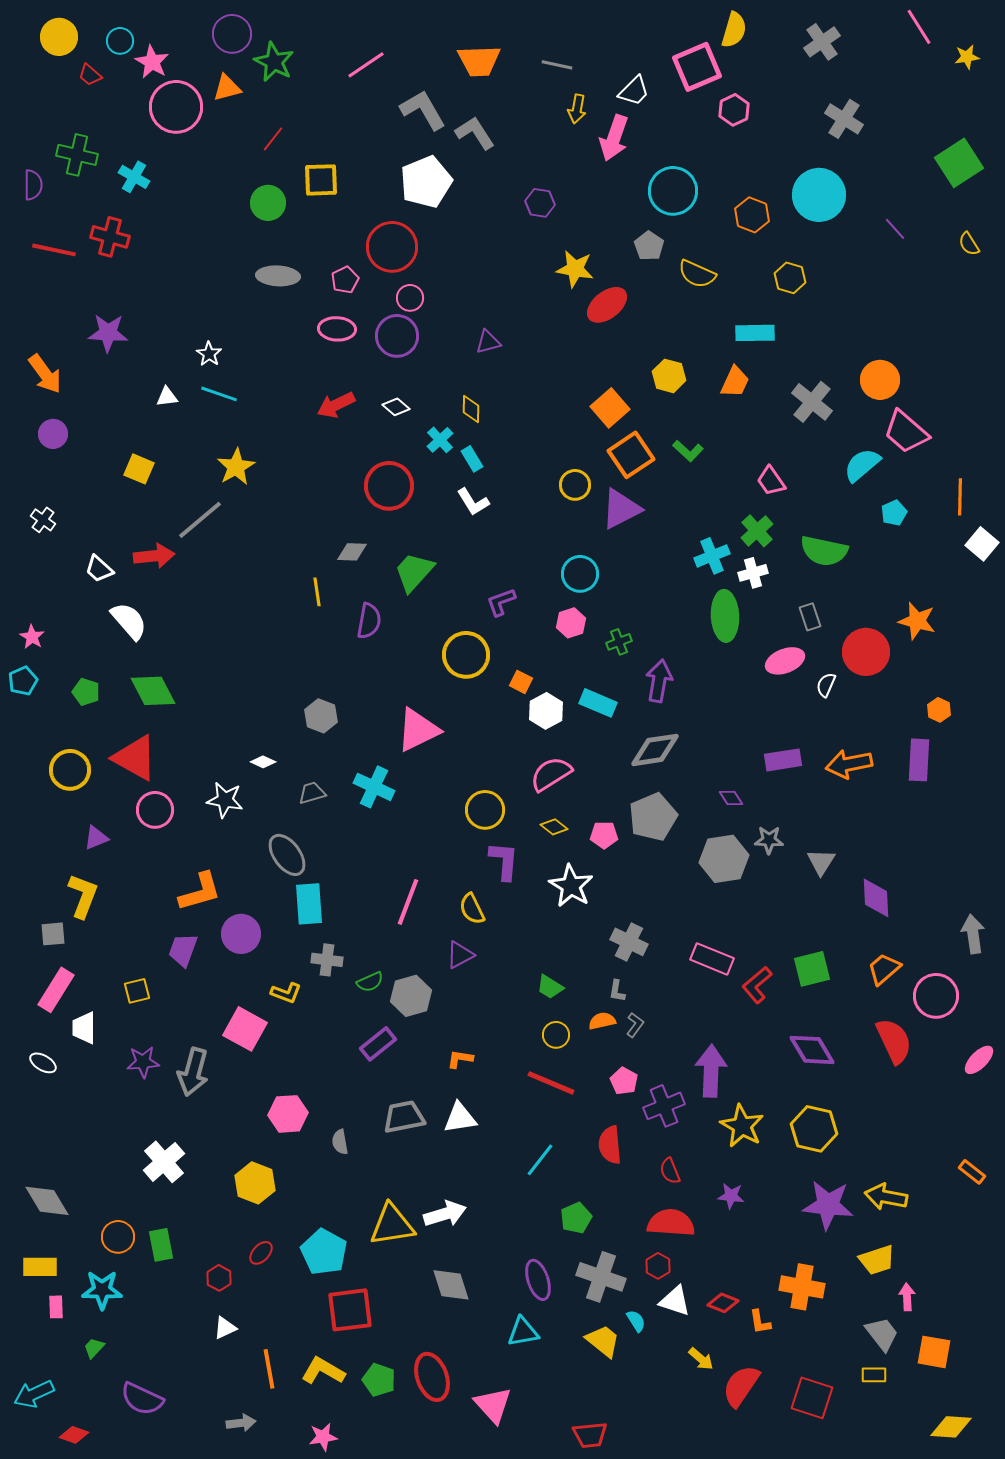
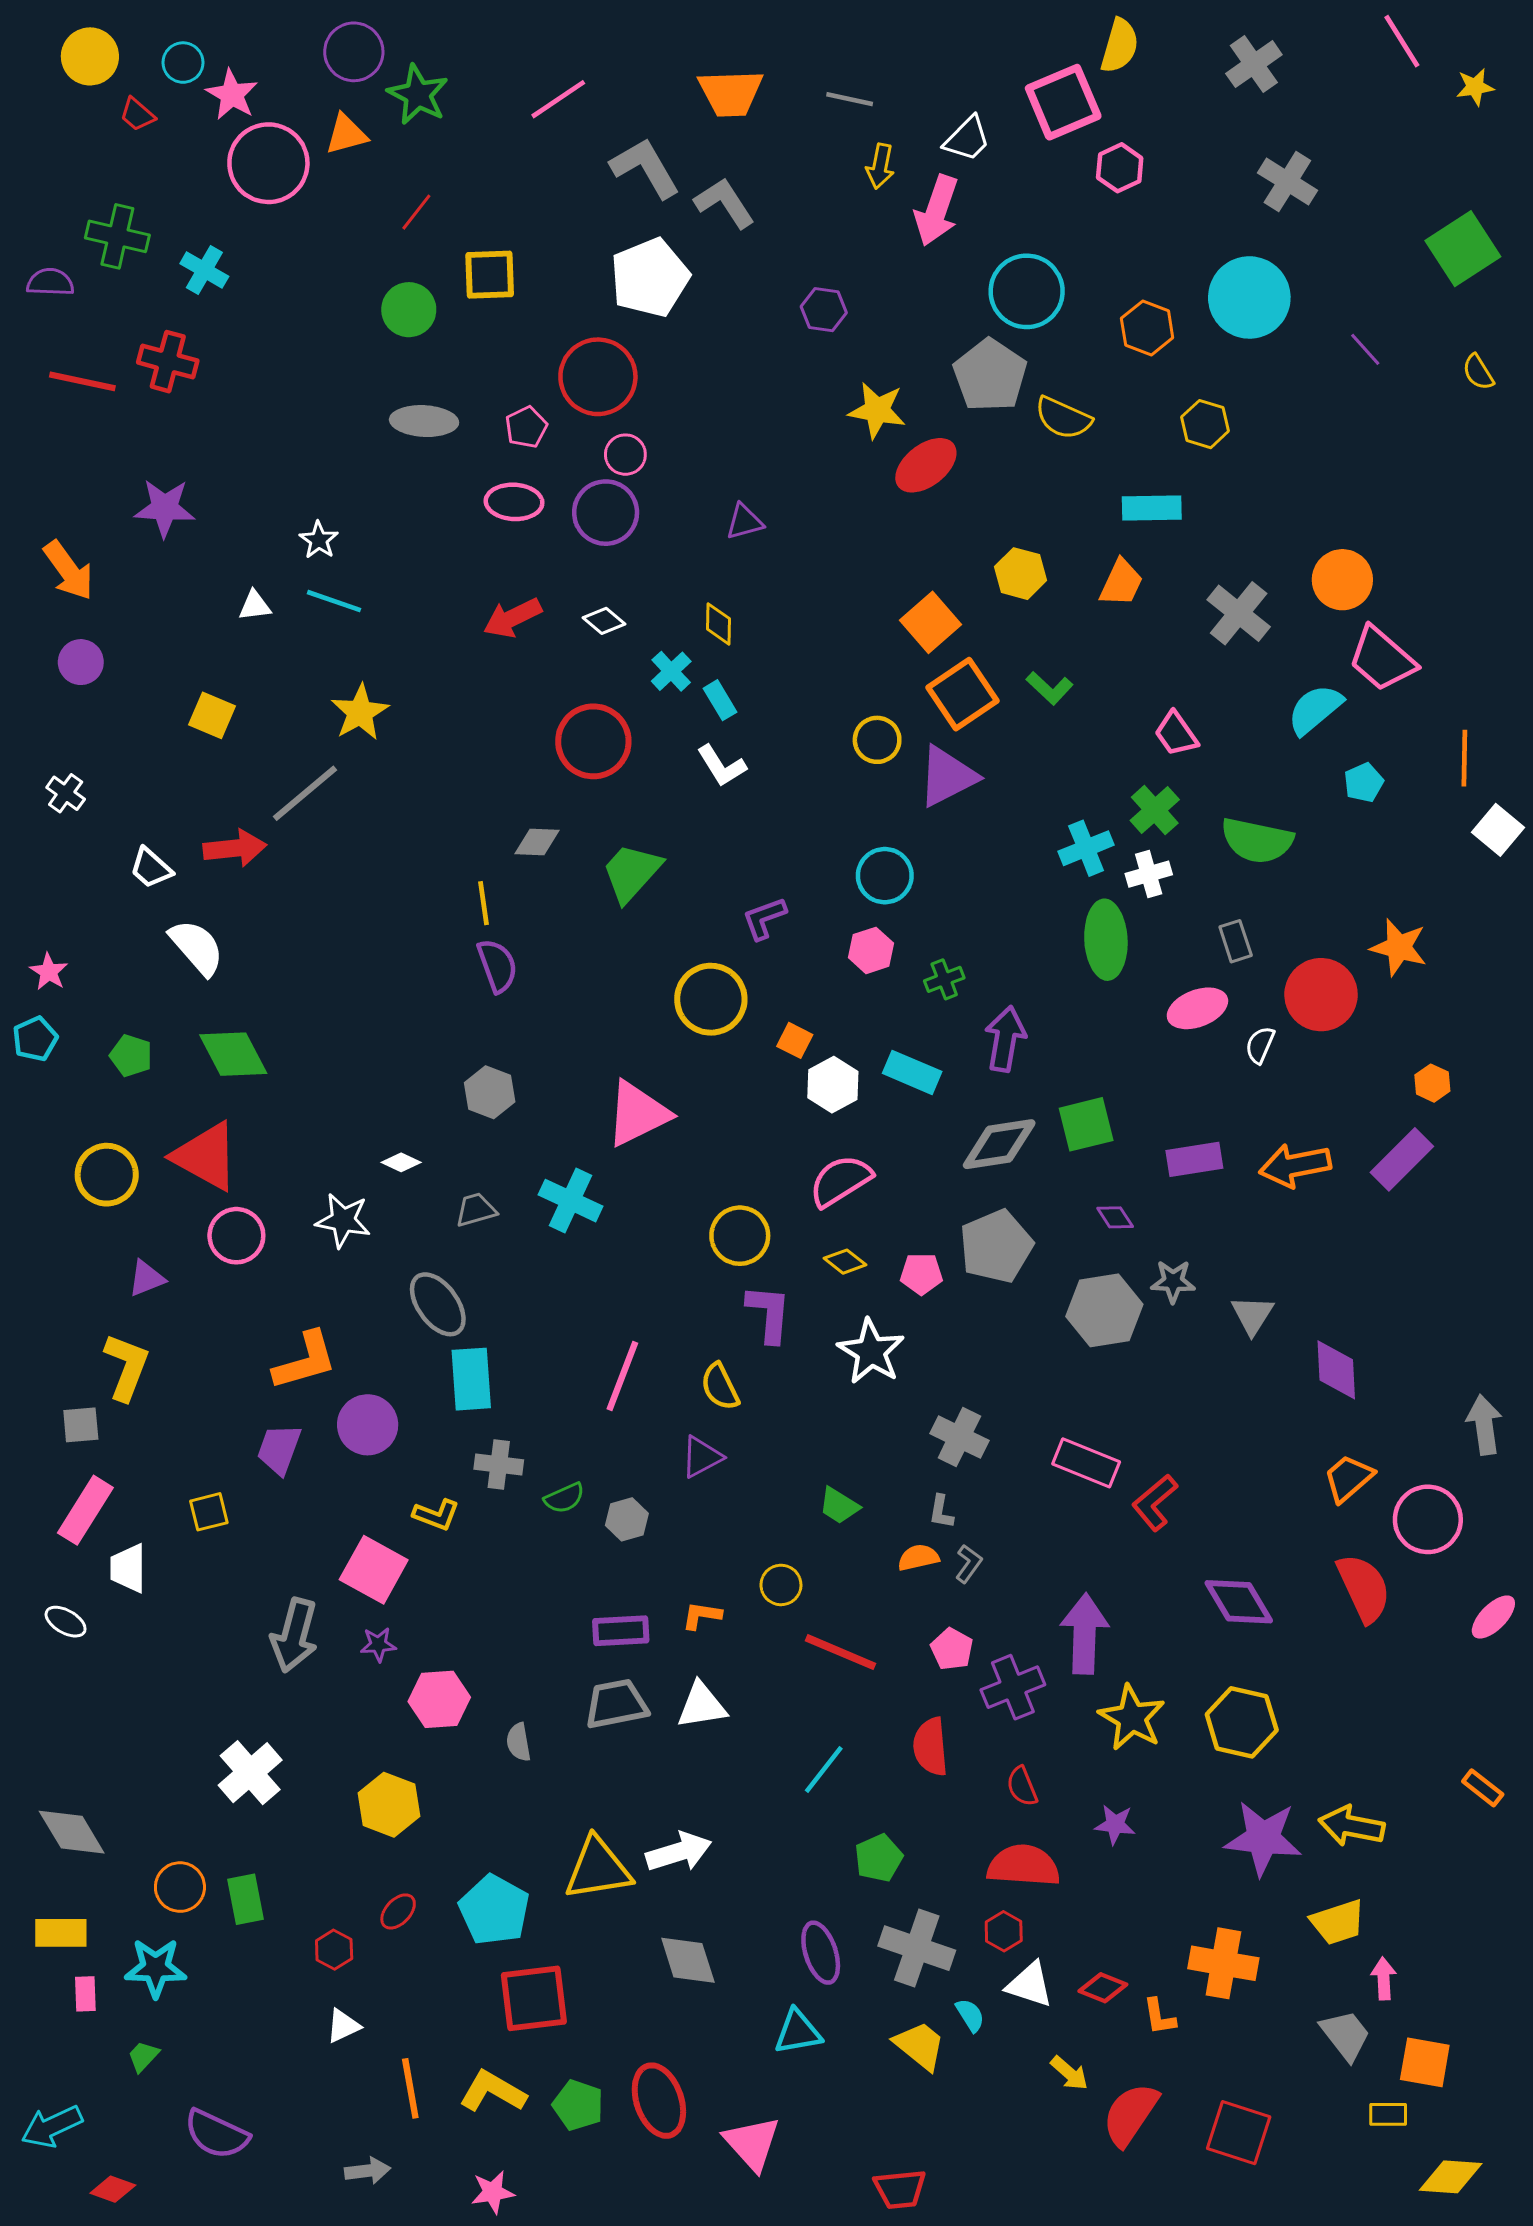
purple semicircle: (33, 185) -> (50, 282), turned -88
gray pentagon: (649, 246) -> (990, 375), size x1.6
purple semicircle: (369, 621) -> (497, 966), moved, turned -30
purple rectangle: (919, 760) -> (1402, 1159), turned 42
green square: (812, 969) -> (1086, 1124), moved
gray hexagon: (411, 996) -> (627, 1519), size x0.7
yellow circle: (556, 1035) -> (781, 1585), moved
purple rectangle: (378, 1044) -> (621, 1631), moved, turned 36
purple star: (143, 1062) -> (378, 1644), moved, size x0.7
yellow rectangle: (874, 1375) -> (1388, 2114), moved

